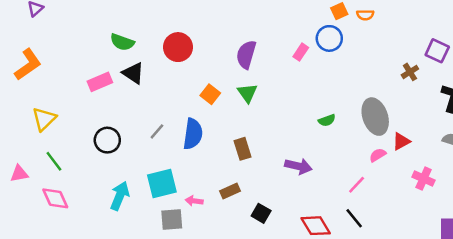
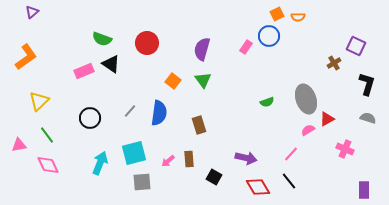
purple arrow: (298, 166) -> (246, 158), moved
brown rectangle: (230, 191) -> (189, 159), turned -70
pink arrow: (194, 201) -> (168, 161), moved, turned -48

